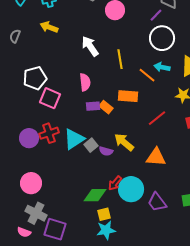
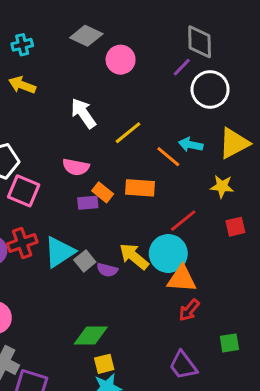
white circle: (162, 38) -> (210, 89), moved
yellow line: (120, 59) -> (128, 133), turned 60
pink semicircle: (85, 82) -> (76, 167), turned 108
orange rectangle: (106, 107) -> (103, 192), moved
red arrow: (115, 183) -> (189, 310), moved
cyan circle: (131, 189) -> (168, 253), moved
purple trapezoid: (157, 202) -> (183, 365), moved

